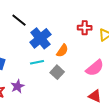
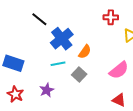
red cross: (85, 28) -> (111, 17), moved
purple star: (18, 86) -> (47, 90), moved

